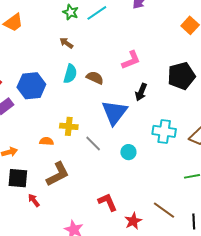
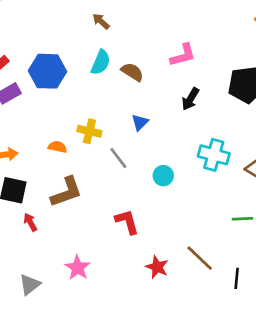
blue triangle: (114, 113) -> (140, 122), moved, size x0.5
red L-shape: (108, 202) -> (127, 222), moved
red star: (133, 221) -> (157, 267), turned -30

